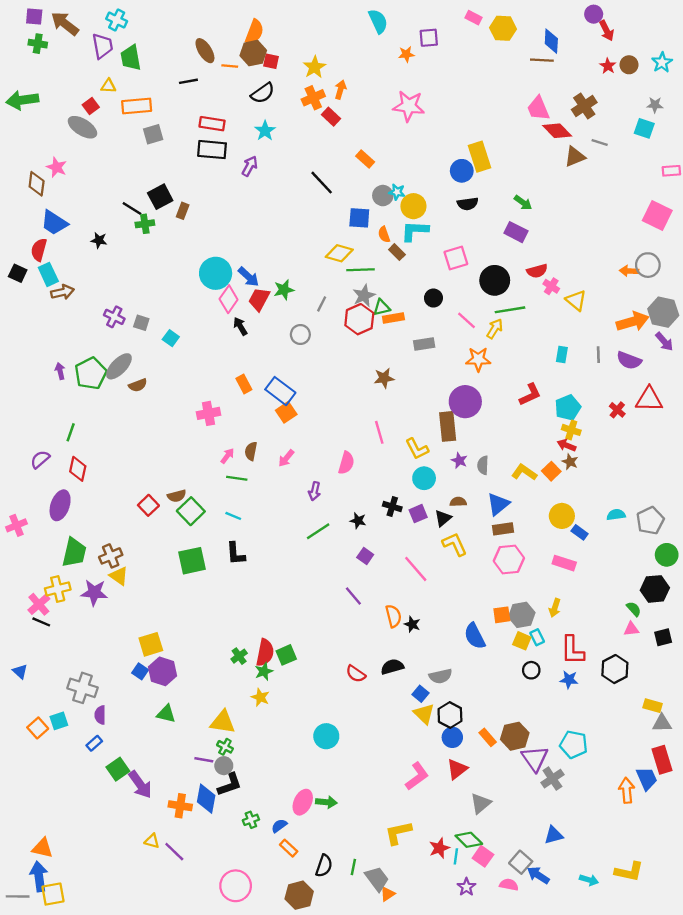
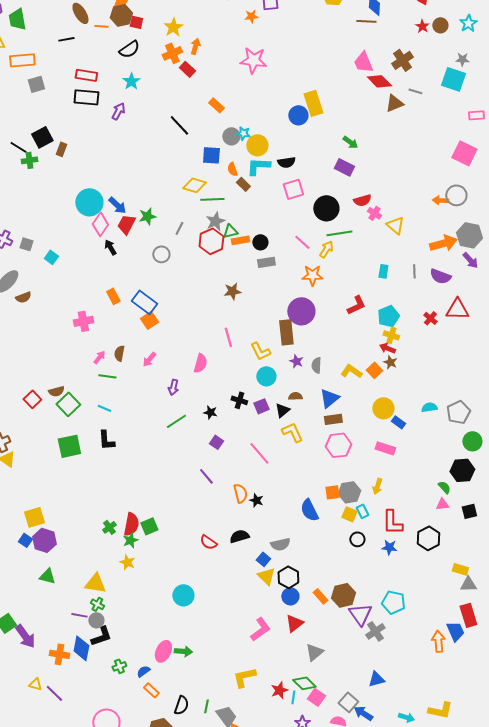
cyan square: (644, 128) -> (453, 79), size x1.4
black semicircle: (468, 204) -> (286, 162), moved
black circle: (433, 298) -> (260, 242), moved

